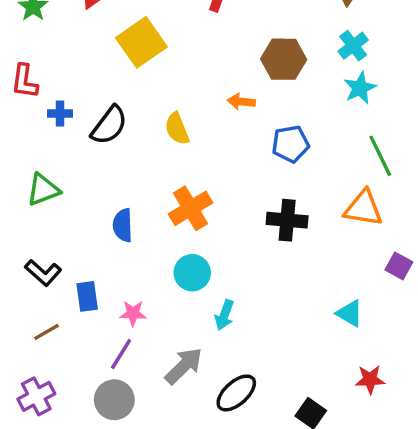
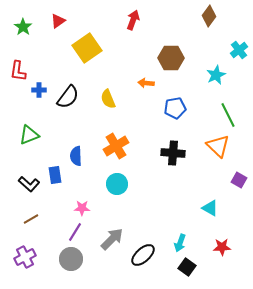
cyan cross: (353, 46) -> (239, 50), moved
orange triangle: (363, 208) -> (218, 146), turned 35
blue rectangle: (87, 296) -> (55, 175), moved
cyan arrow: (224, 315) -> (180, 243), moved

